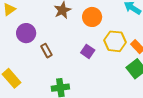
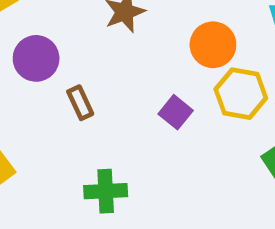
orange circle: (92, 17) -> (213, 45), moved

